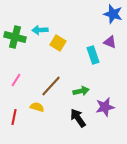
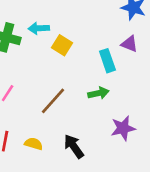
green arrow: (81, 91) -> (98, 93), moved
yellow semicircle: (37, 107) -> (34, 144), moved
black arrow: (78, 118) -> (74, 146), moved

